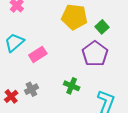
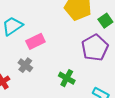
gray cross: (31, 89) -> (25, 65), moved, turned -32

